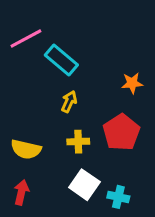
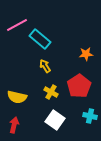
yellow arrow: (69, 102) -> (45, 66), turned -56
yellow cross: (78, 142) -> (51, 92), turned 32
cyan cross: (118, 197) -> (90, 116), moved

